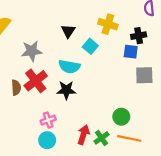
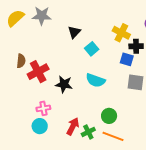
yellow cross: (108, 24) -> (121, 33), moved
gray star: (32, 51) -> (42, 16), moved
cyan semicircle: (69, 67) -> (95, 80), moved
brown semicircle: (16, 88) -> (21, 61), moved

